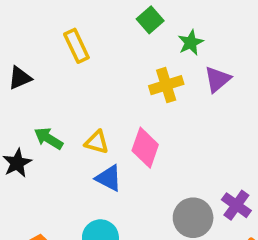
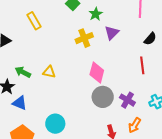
pink diamond: (145, 148) -> (97, 73), moved
blue triangle: (109, 178) -> (20, 103), moved
gray circle: (193, 218) -> (103, 97), moved

